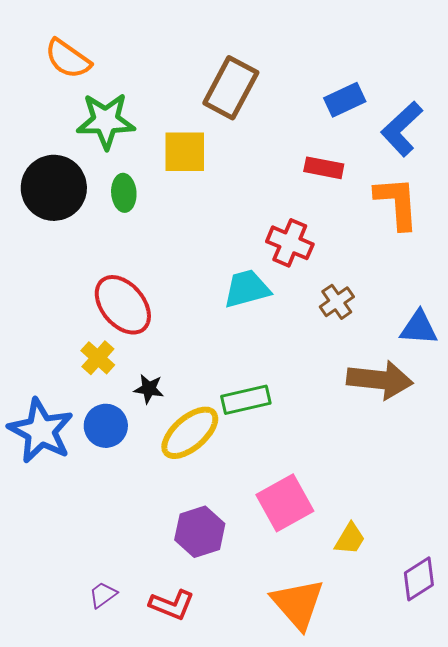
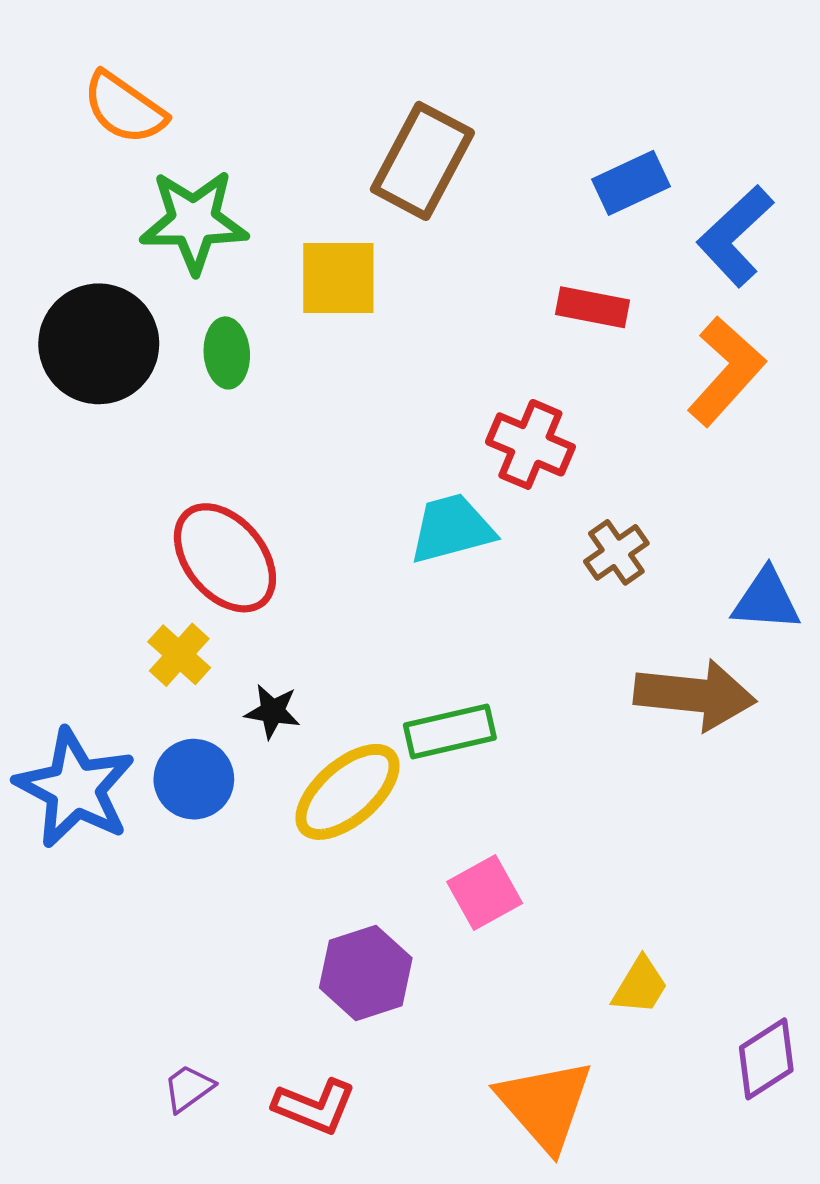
orange L-shape: (397, 203) -> (726, 371), turned 46
pink square: (285, 503) -> (485, 893), moved, size x0.7

